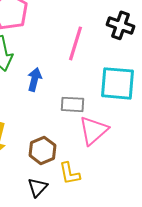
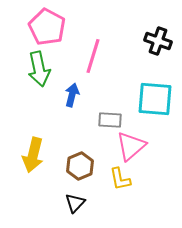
pink line: (76, 43) -> (93, 56), moved
yellow L-shape: (70, 173) -> (120, 179), moved

